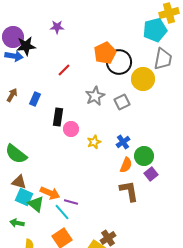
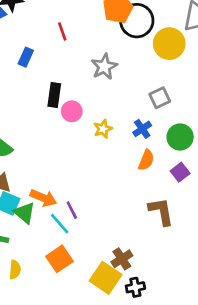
red line: (64, 70) -> (62, 31), turned -64
blue rectangle: (35, 99) -> (26, 57), moved
gray square: (122, 102) -> (160, 98), moved
green circle: (144, 156) -> (180, 137), moved
brown L-shape: (129, 191) -> (161, 211), moved
purple line: (71, 202) -> (72, 210), turned 48

